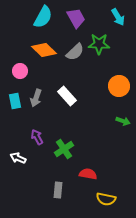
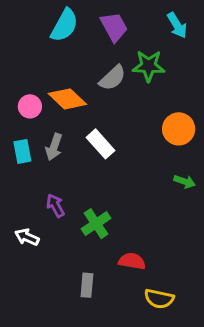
orange diamond: (44, 50) -> (67, 99), moved

